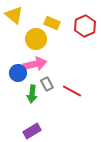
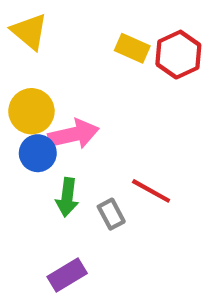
yellow rectangle: (52, 23) -> (132, 48), moved
yellow circle: (36, 39) -> (31, 111), moved
gray rectangle: (47, 84) -> (111, 214), moved

